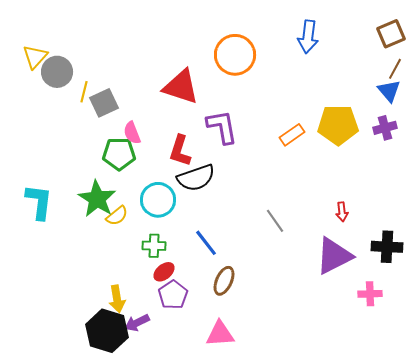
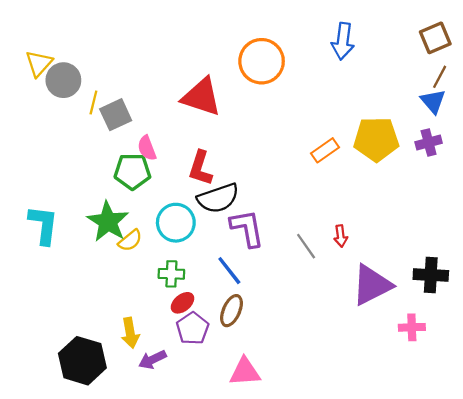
purple L-shape: (222, 127) -> (247, 228), moved
red arrow: (342, 212) -> (341, 236), moved
brown ellipse: (224, 281) -> (232, 311), moved
black hexagon: (107, 331) -> (82, 361), moved

